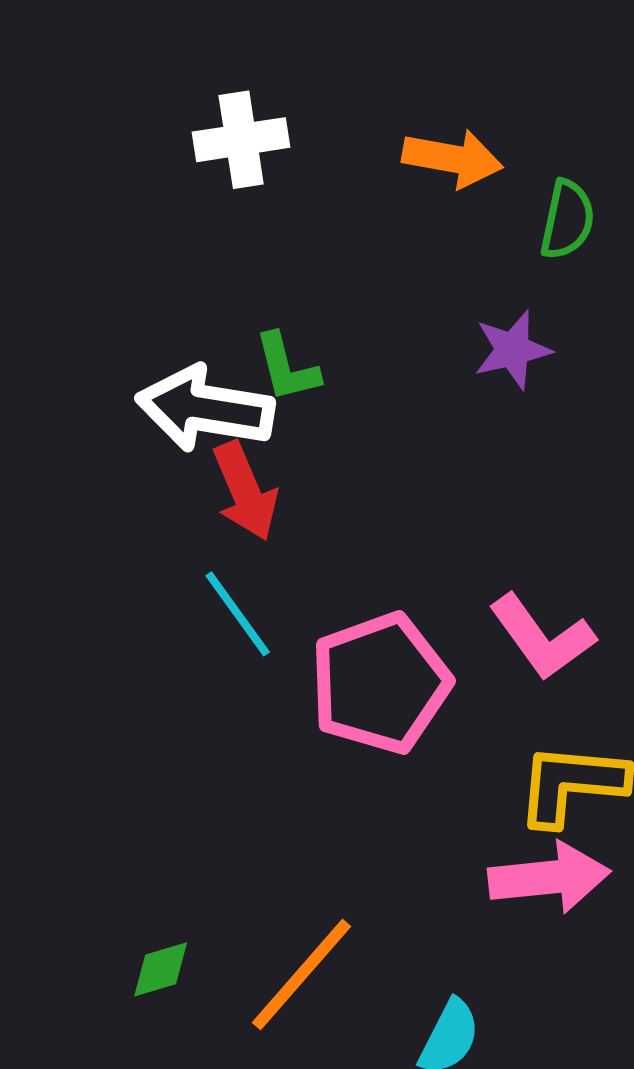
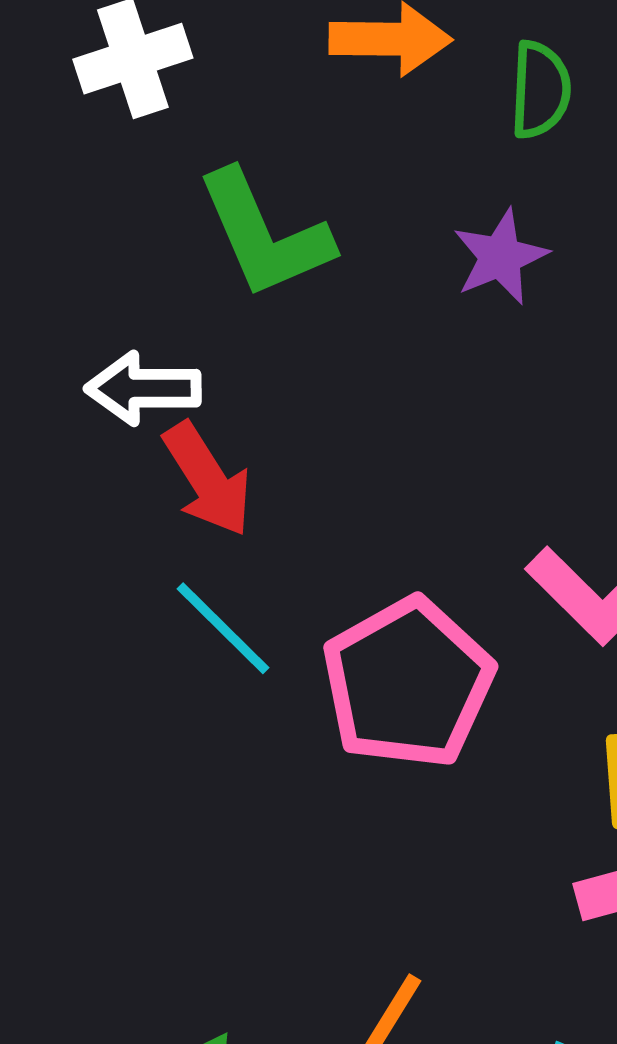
green L-shape: (287, 368) -> (264, 234), moved, size x1.6
white arrow: (205, 409) -> (143, 388), size x0.7

